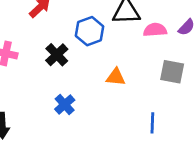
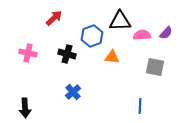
black cross: (57, 55) -> (67, 54), turned -30
orange triangle: (116, 77) -> (112, 57), moved

